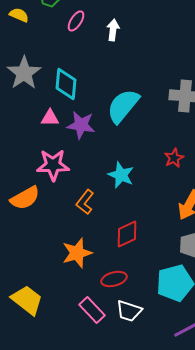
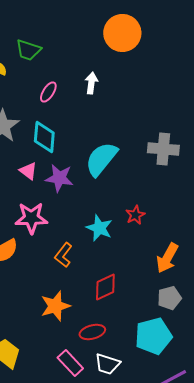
pink ellipse: (76, 21) -> (48, 92), moved
pink triangle: (50, 118) -> (28, 171), turned 36
red star: (174, 158) -> (135, 215), moved

